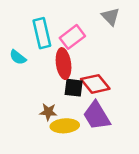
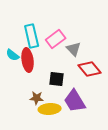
gray triangle: (110, 17) -> (74, 49), moved
red ellipse: (64, 64) -> (28, 60), moved
red diamond: (95, 84) -> (90, 69), moved

